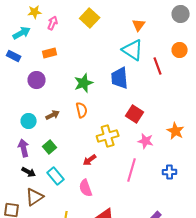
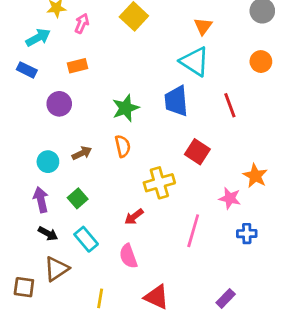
red line: (158, 66) -> (230, 105), moved
pink star: (146, 141) -> (230, 198), moved

